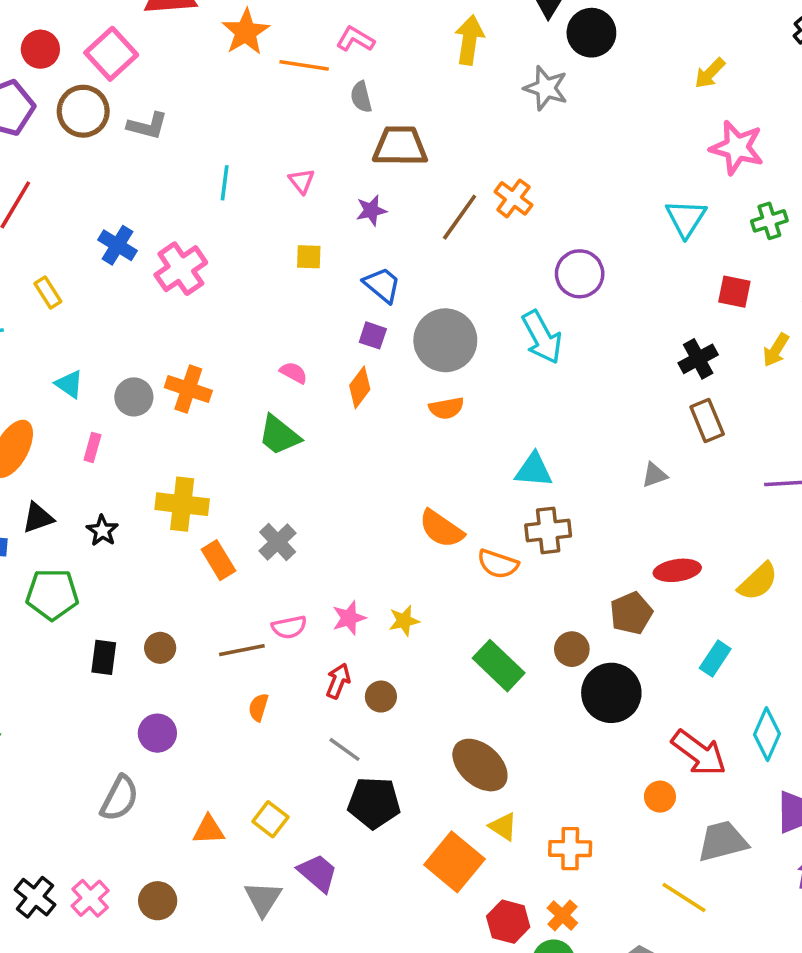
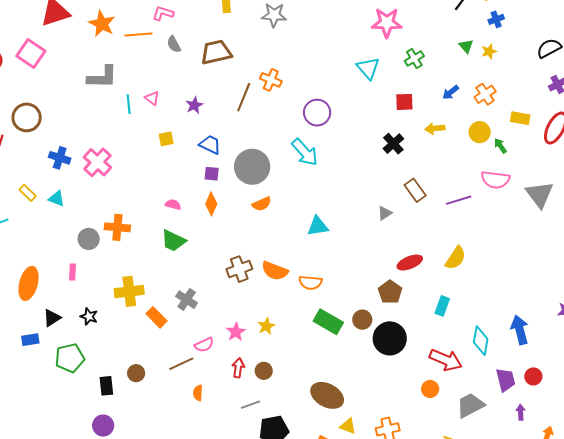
brown circle: (83, 111) -> (27, 117), moved
gray L-shape: (147, 126) -> (102, 77), moved, size x1.4
brown trapezoid: (400, 146) -> (216, 52), moved
cyan line: (225, 183) -> (129, 104), moved
yellow arrow: (776, 350) -> (435, 129), turned 66
cyan triangle: (69, 384) -> (57, 198), moved
brown rectangle: (707, 420) -> (415, 190), moved
brown cross: (548, 530) -> (239, 269), moved
green rectangle: (499, 666) -> (328, 322), moved
purple circle: (157, 733) -> (103, 426), moved
gray line: (345, 749) -> (251, 405), turned -42

